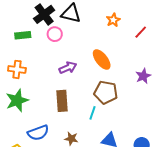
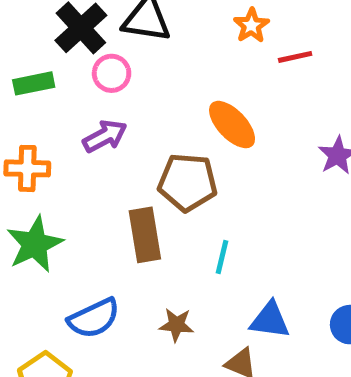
red line: (141, 32) -> (295, 57), moved, turned 40
purple arrow: (68, 68) -> (105, 136), moved
brown pentagon: (106, 92) -> (188, 182), moved

